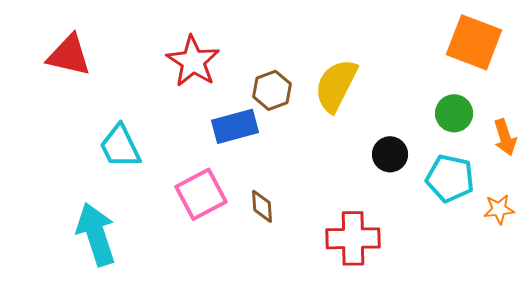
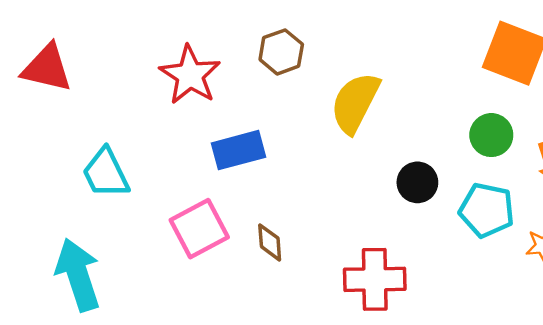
brown hexagon: (272, 90) -> (281, 52), moved

